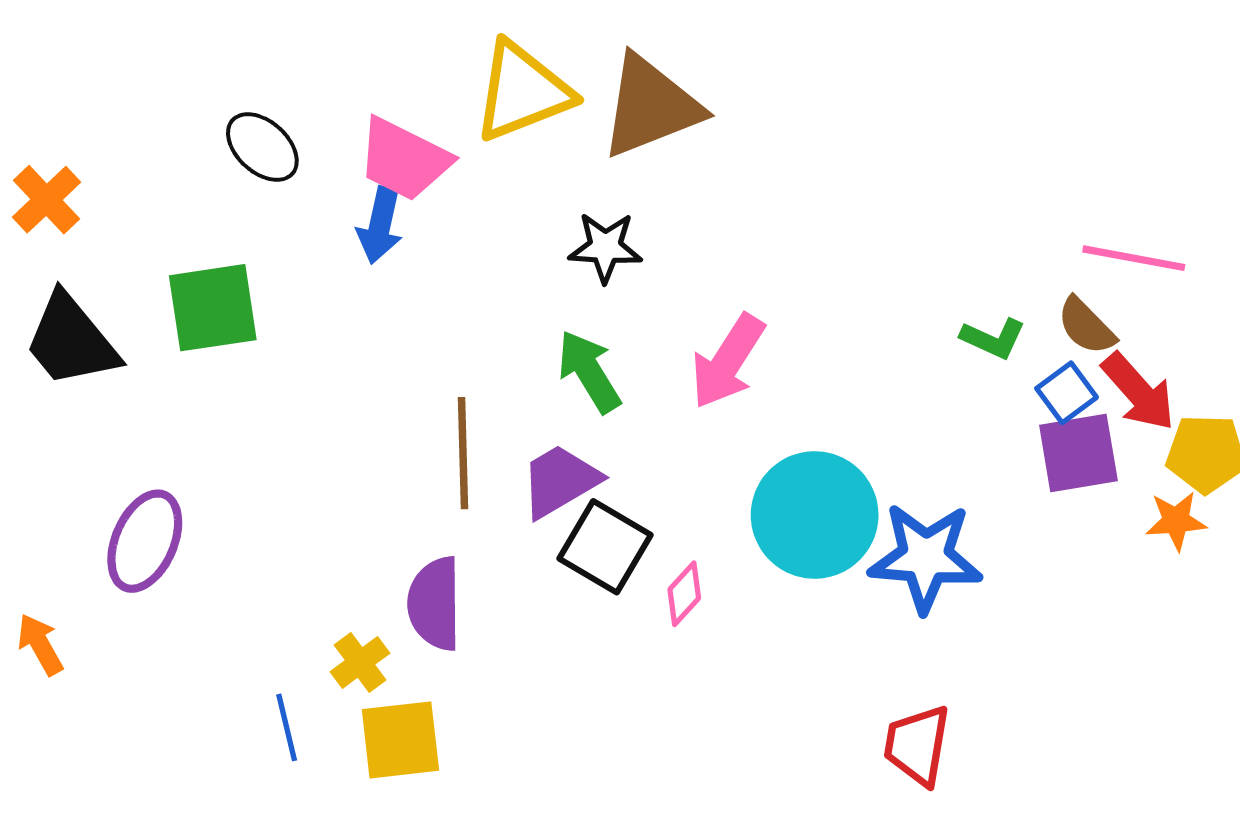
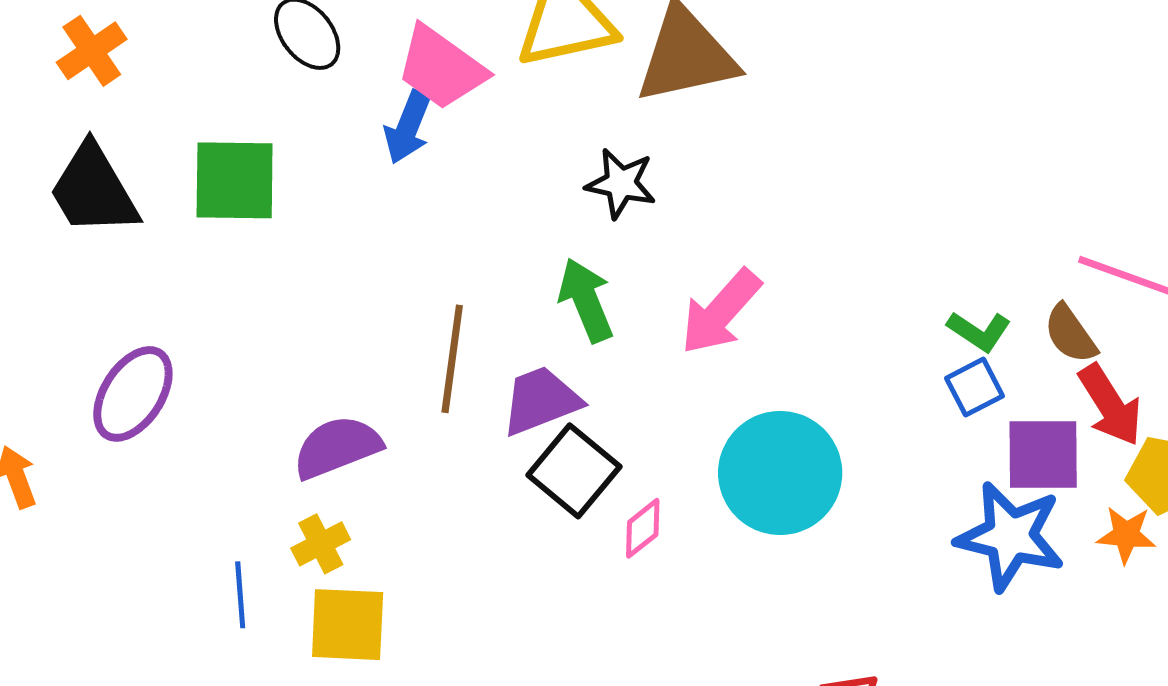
blue square: (1067, 393) -> (974, 387), moved
blue star: (926, 557) -> (1010, 536), moved
purple semicircle: (435, 604) -> (337, 447), moved, turned 60

